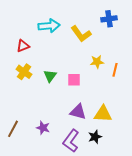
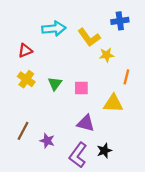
yellow star: (97, 62) -> (107, 55), moved
yellow triangle: (103, 114) -> (113, 103), moved
brown line: (13, 129) -> (23, 131), moved

